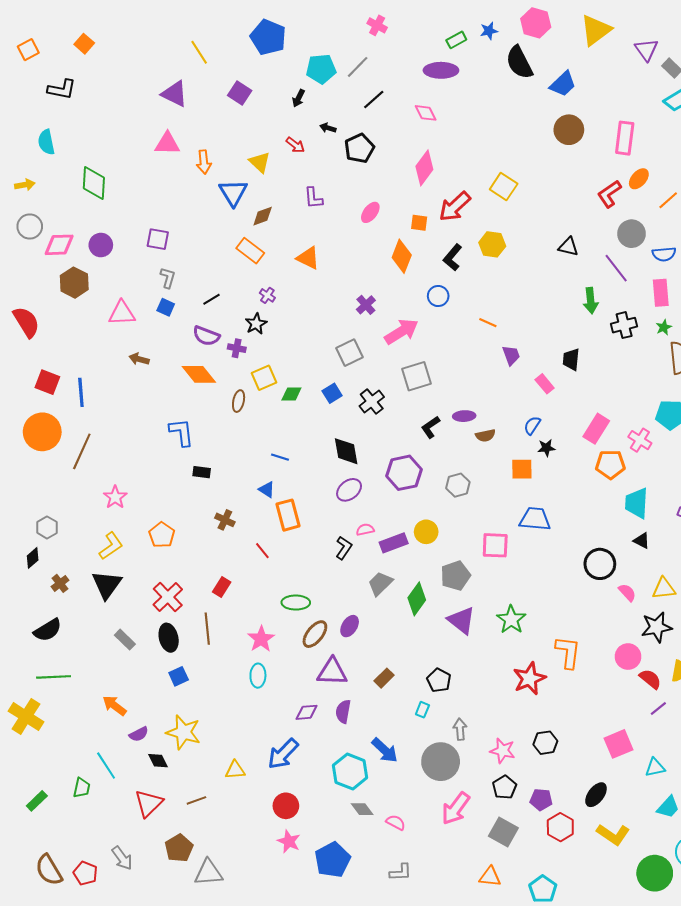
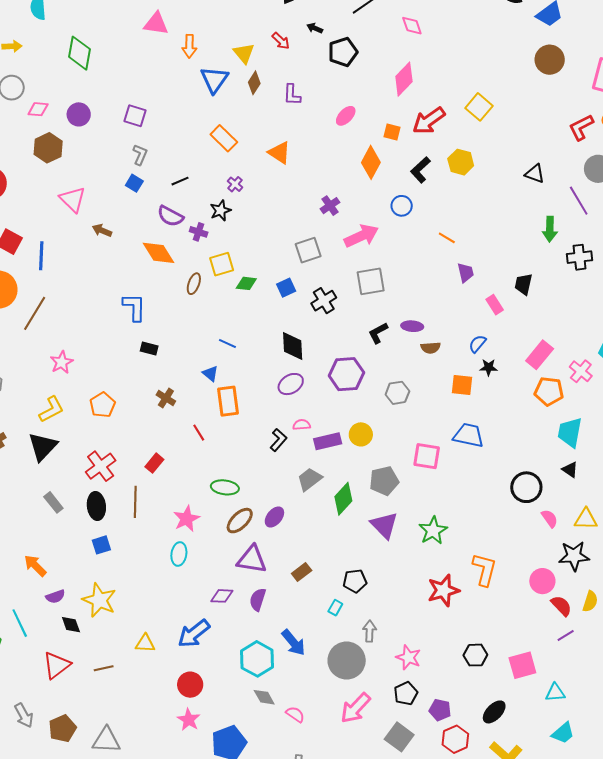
brown diamond: (263, 216) -> (254, 83), moved, turned -45
pink diamond: (59, 245) -> (38, 109), size x0.7
pink triangle: (122, 313) -> (73, 199), moved, turned 40
black pentagon: (439, 680) -> (355, 581), turned 30
black hexagon: (545, 743) -> (475, 655), moved
brown pentagon: (179, 848) -> (62, 728), moved

